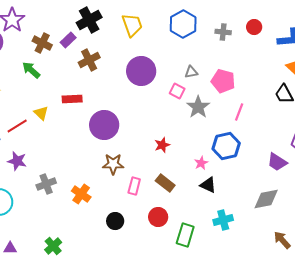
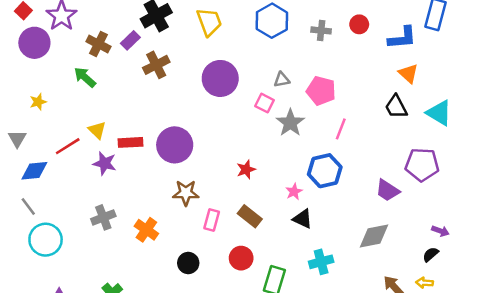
red rectangle: (72, 99) -> (130, 142), moved
purple star: (17, 161) -> (105, 163), moved

